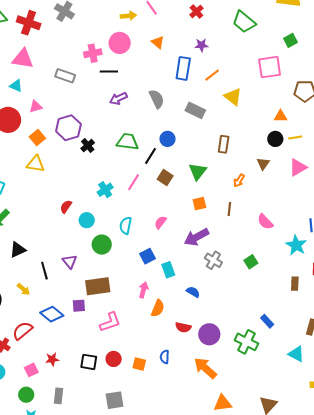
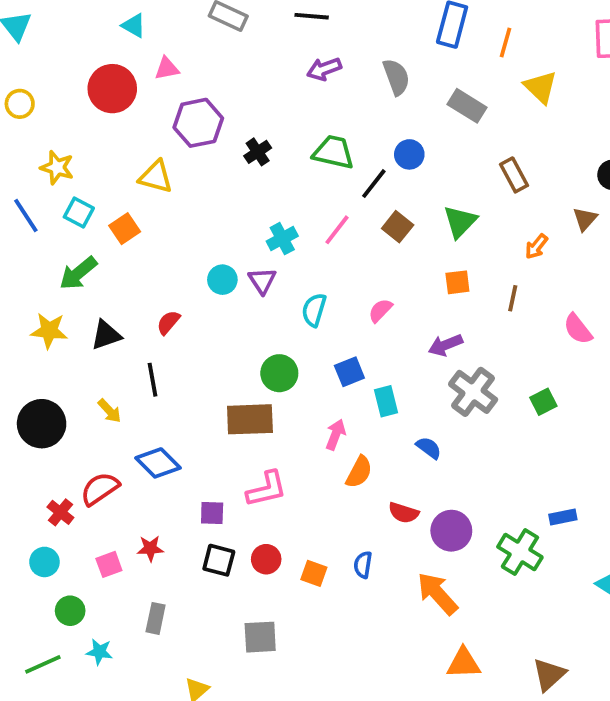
orange line: (212, 75) -> (506, 42), turned -42
purple hexagon: (68, 128) -> (198, 123), moved
orange square: (37, 138) -> (125, 229), moved
brown rectangle: (224, 144) -> (514, 175), turned -42
red semicircle: (66, 207) -> (168, 322), moved
cyan circle: (87, 220) -> (222, 280), moved
purple arrow: (197, 237) -> (446, 345), size x0.7
green circle: (102, 245) -> (279, 373), moved
gray cross: (213, 260) -> (473, 392), size x1.4
purple triangle: (70, 262) -> (262, 281), moved
purple square: (79, 306) -> (212, 513), moved
blue rectangle: (267, 321) -> (563, 517), turned -64
green circle: (26, 395) -> (70, 611), moved

